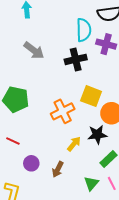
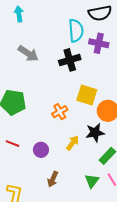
orange cross: (63, 111) -> (60, 112), size x0.7
purple circle: (31, 163) -> (41, 150), moved
brown arrow: (58, 169) -> (53, 179), moved

